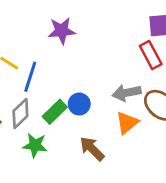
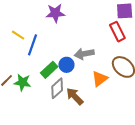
gray arrow: (127, 93) -> (84, 54), moved
gray diamond: (20, 113) -> (57, 88), moved
green star: (35, 145) -> (22, 82), moved

